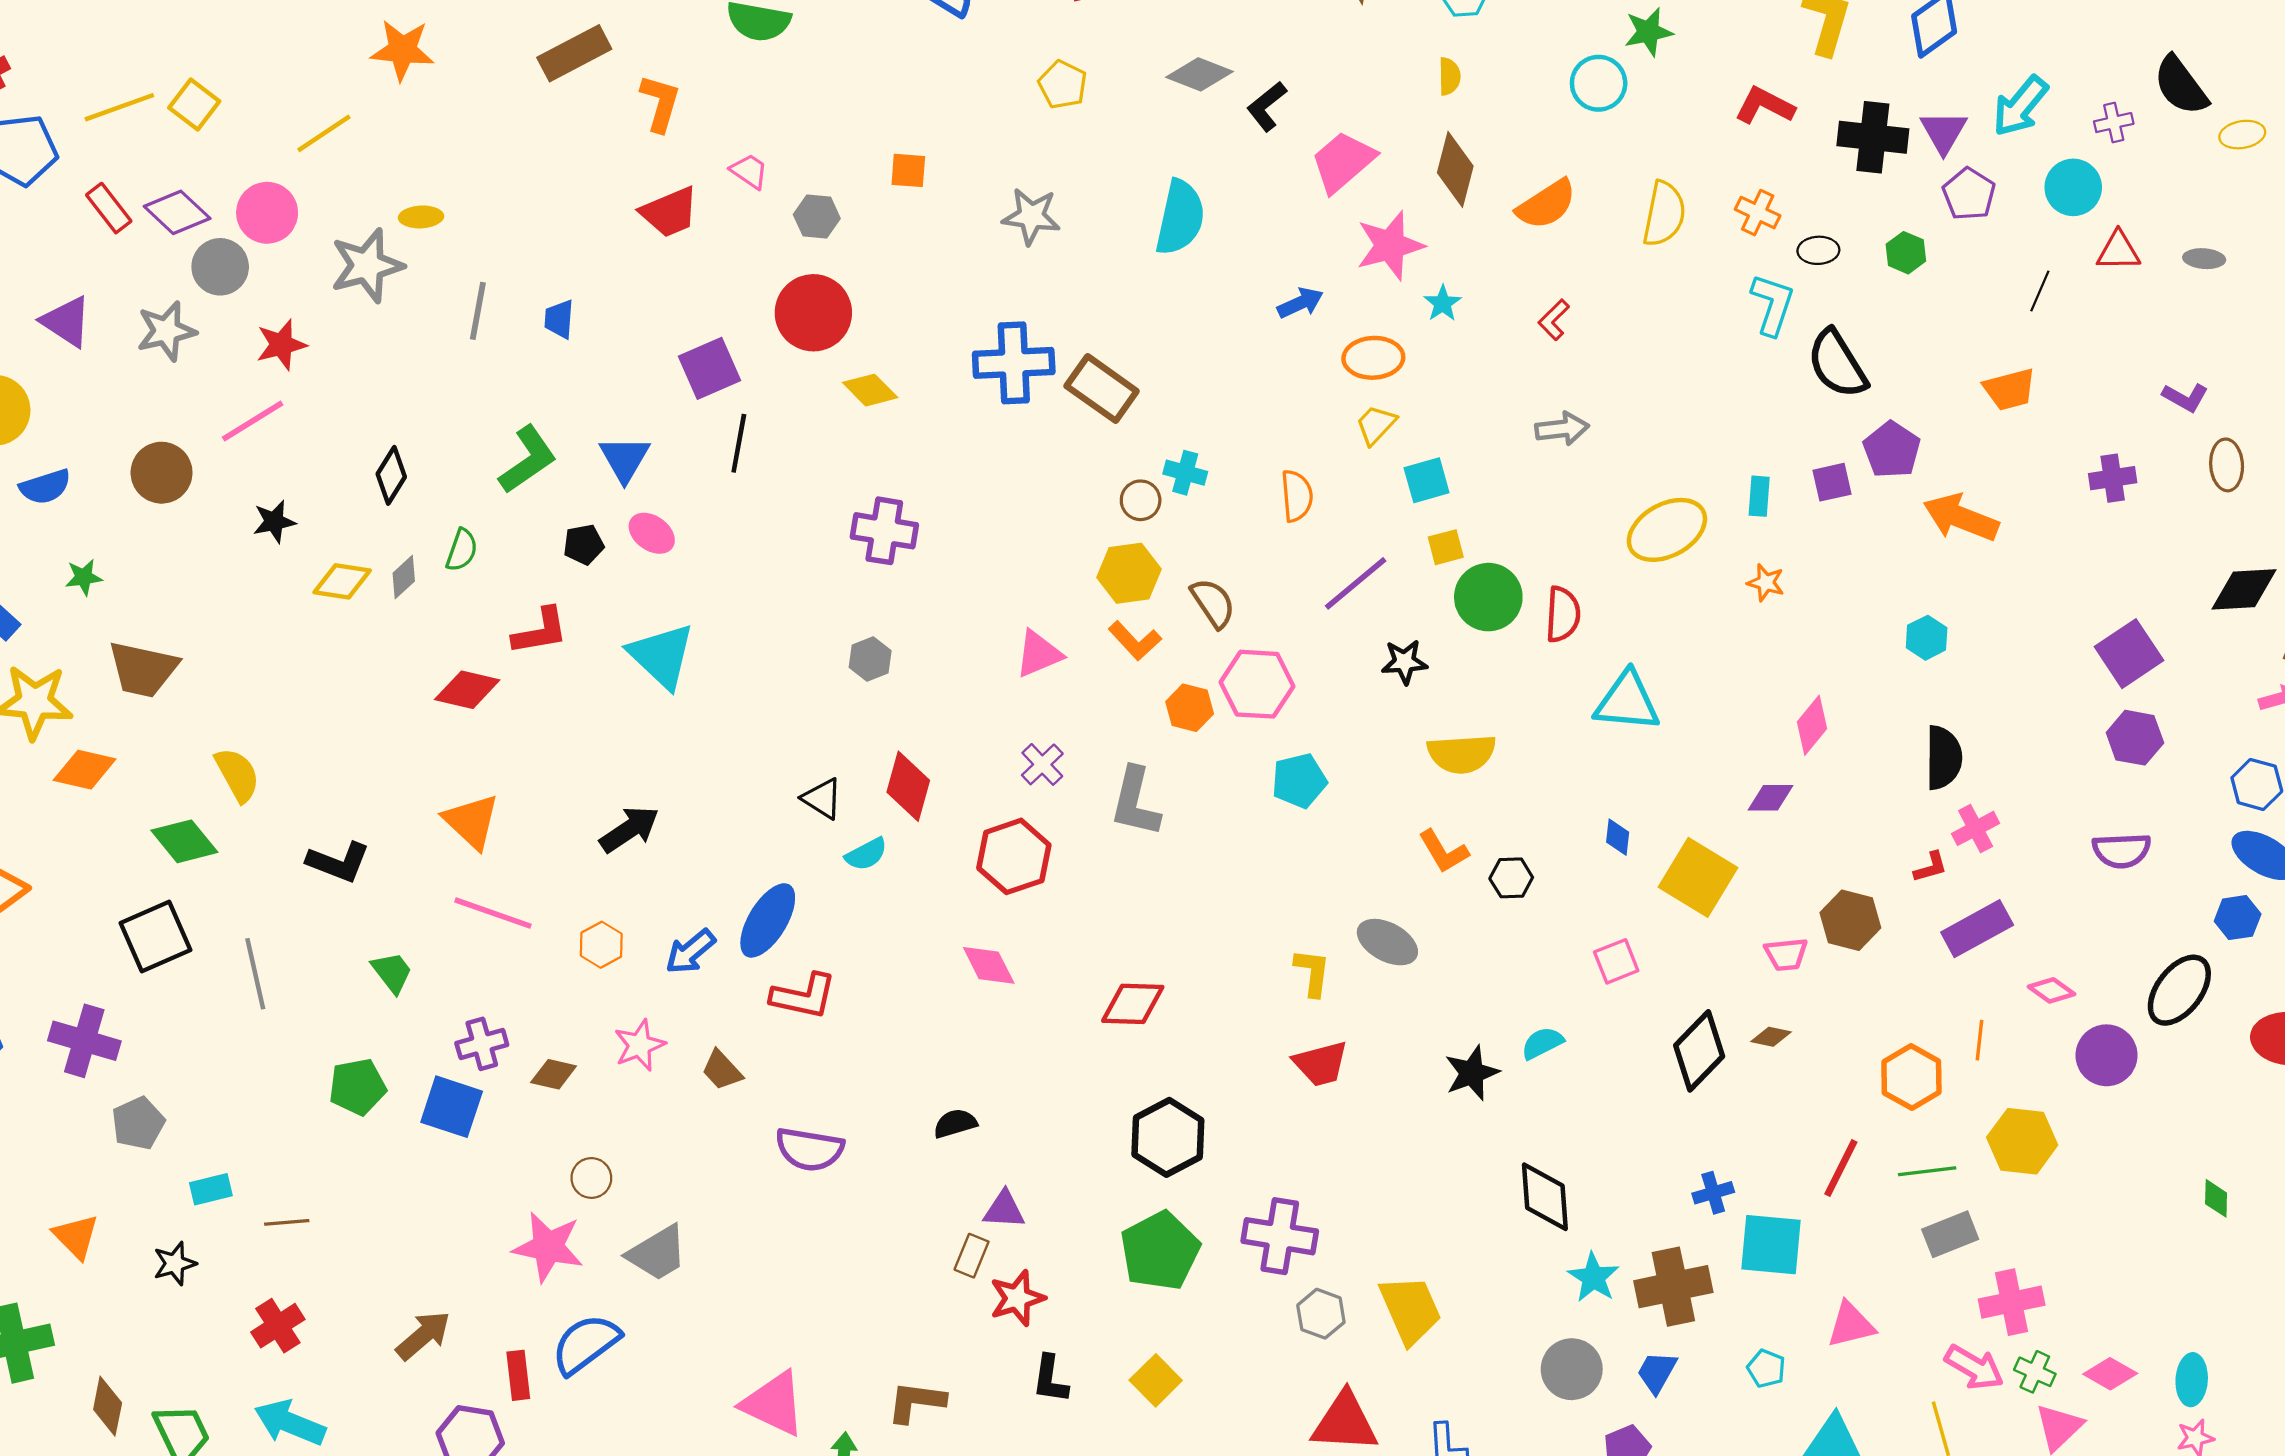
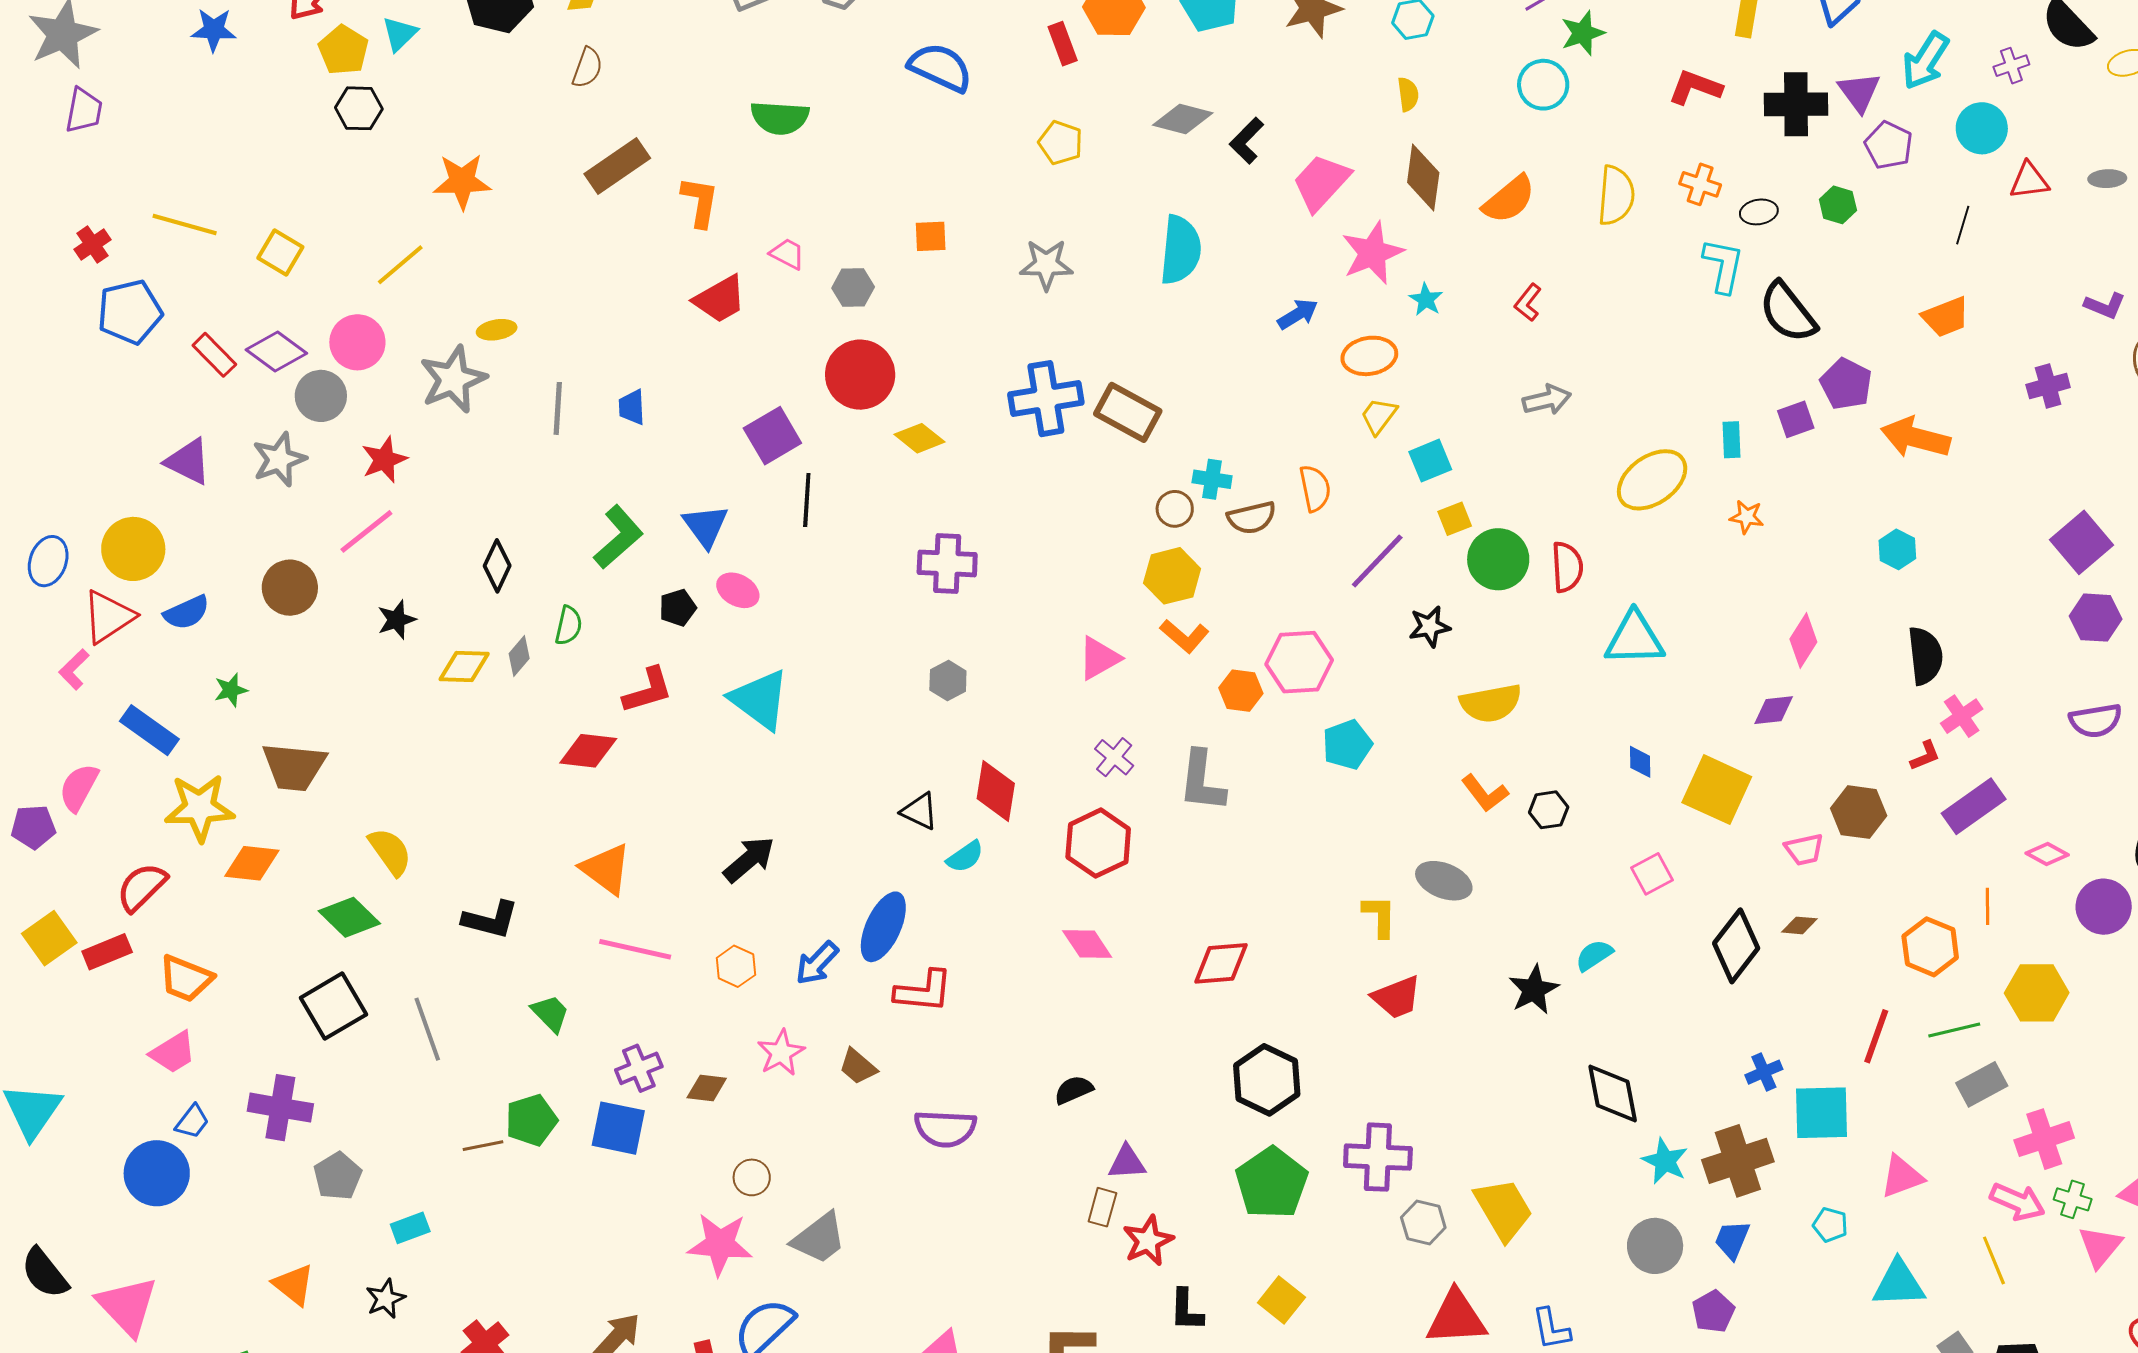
yellow line: (119, 107) -> (185, 224), moved, turned 42
brown semicircle: (1213, 603) -> (1252, 518), moved, turned 117
brown line: (287, 1222) -> (483, 1146), moved

